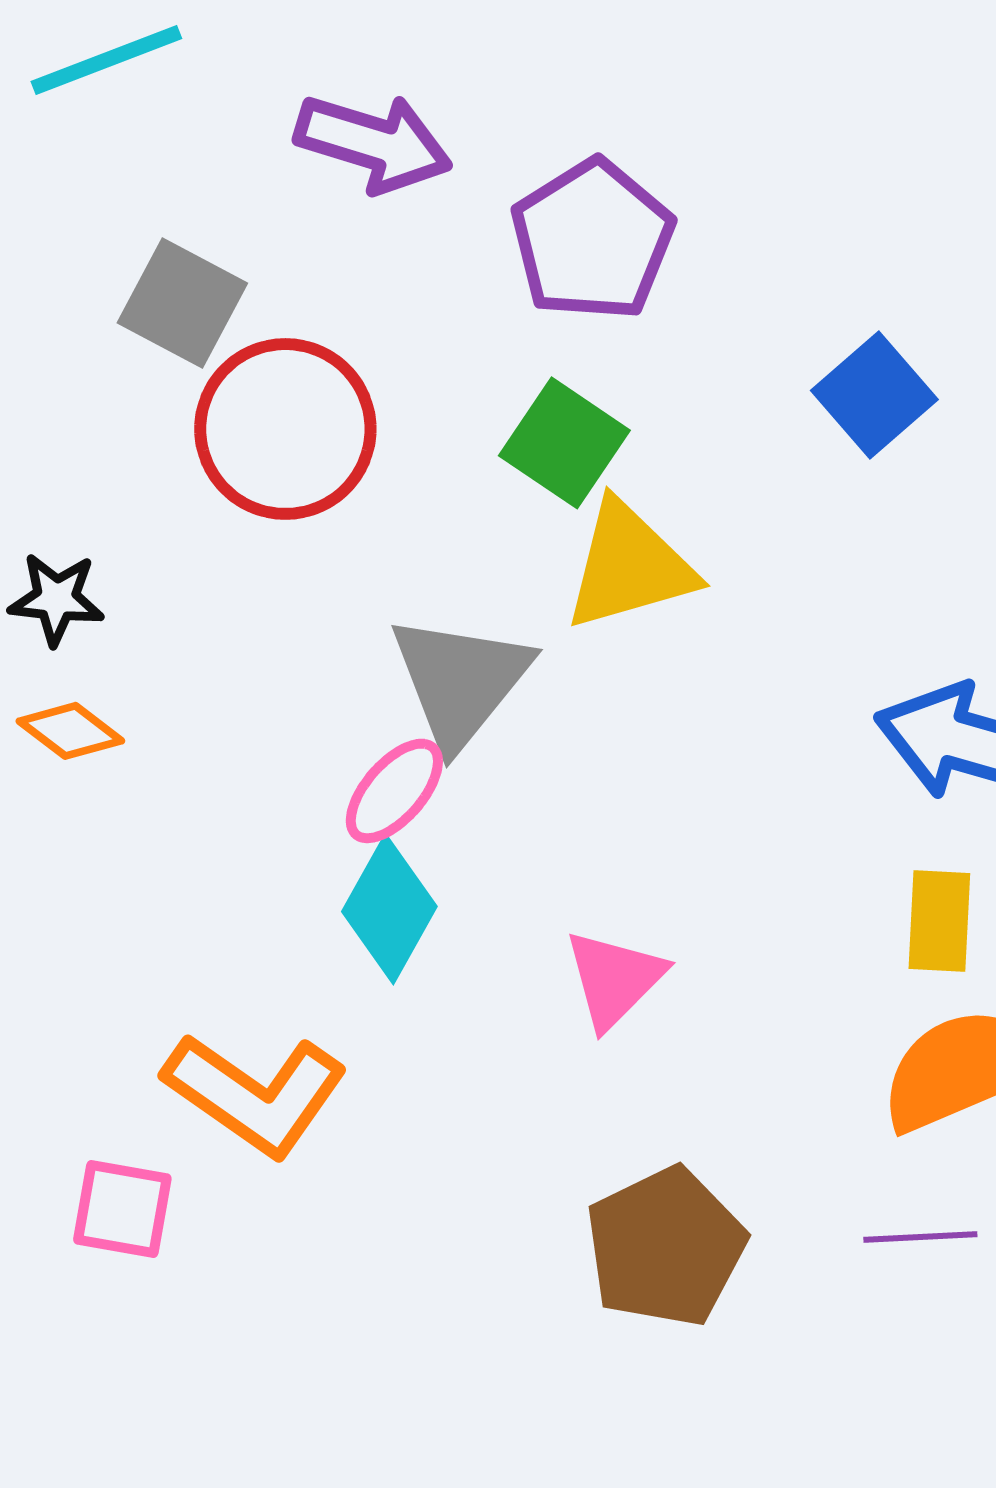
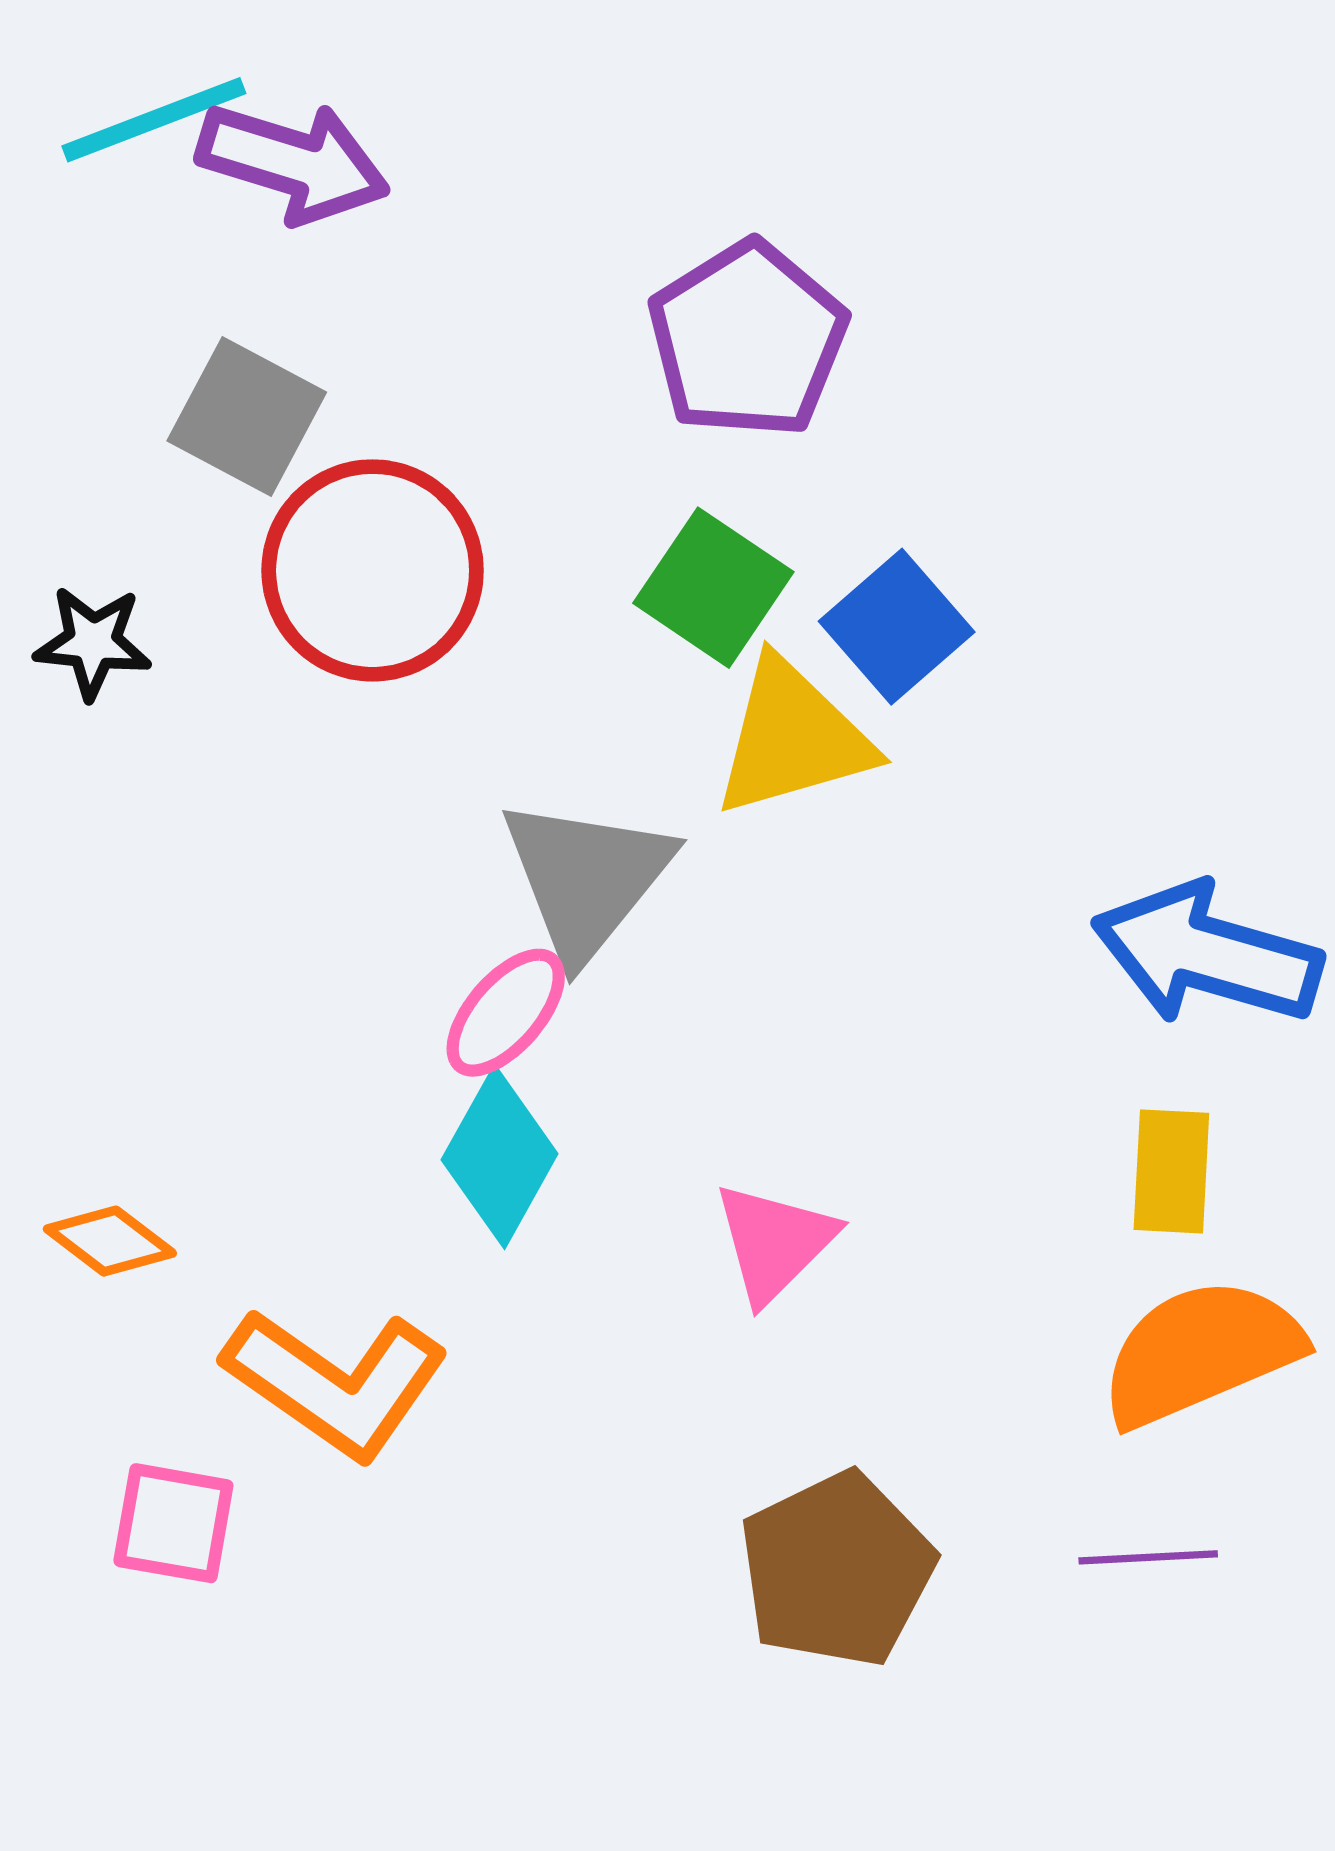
purple arrow: (373, 143) -> (293, 162), moved
blue square: (874, 395) -> (897, 627), moved
black star: (56, 599) -> (93, 643), moved
orange diamond: (70, 731) -> (110, 1241), moved

